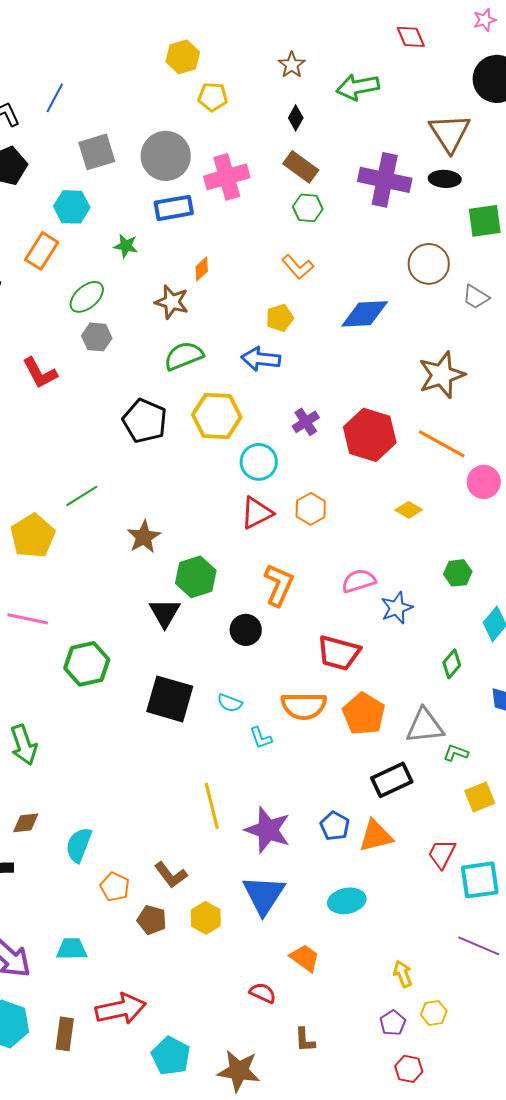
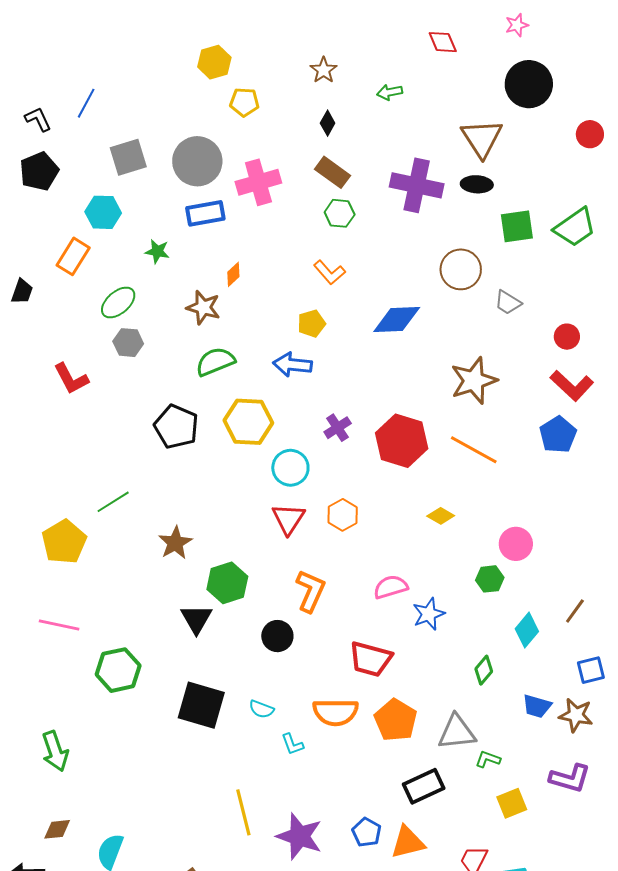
green arrow: (358, 87) -> (390, 92), size x0.6
pink circle: (484, 482) -> (516, 544), moved
red triangle: (257, 513) -> (288, 519), turned -30

